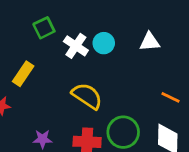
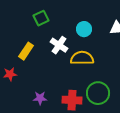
white cross: (76, 46) -> (59, 45), moved
yellow semicircle: (87, 96) -> (82, 58), moved, turned -35

